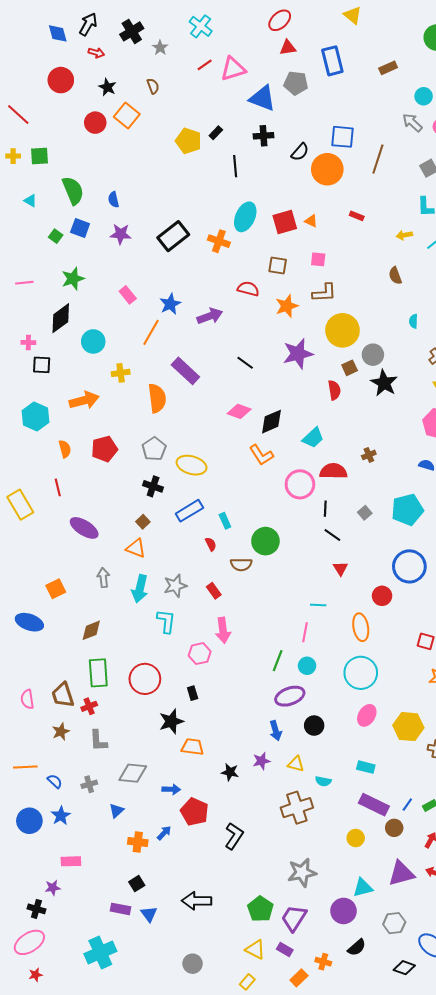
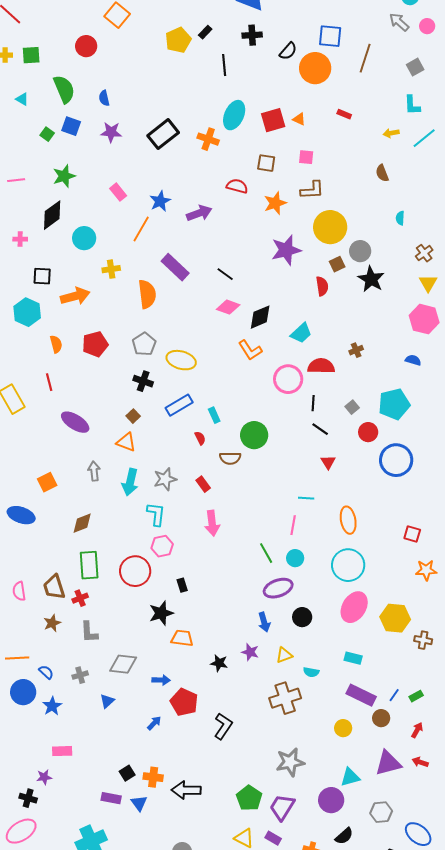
red circle: (95, 123) -> (86, 46), moved
yellow pentagon: (188, 141) -> (178, 40), turned 30
black line: (245, 363) -> (225, 274), moved
black square: (42, 365) -> (42, 276), moved
red circle: (382, 596) -> (368, 432), moved
pink hexagon: (200, 654) -> (162, 546), moved
green line: (278, 661) -> (266, 553), turned -50
pink ellipse: (367, 715) -> (354, 607), size x1.4
purple star: (261, 761) -> (250, 652), turned 30
yellow triangle: (296, 764) -> (284, 655), turned -36
blue circle: (29, 821) -> (23, 692), moved
orange cross: (138, 842) -> (153, 777), moved

